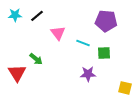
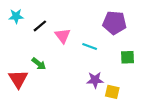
black line: (37, 16) -> (40, 26), moved
green square: (104, 53) -> (127, 57), moved
yellow square: (125, 88) -> (112, 92), moved

